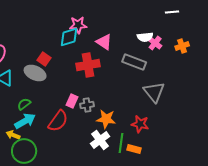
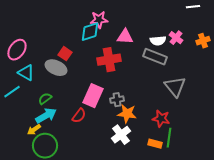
white semicircle: (145, 37) -> (158, 41), moved
pink triangle: (104, 42) -> (125, 37), turned -30
pink rectangle: (72, 101) -> (93, 96), size x1.6
gray cross: (87, 105) -> (117, 100), moved
red semicircle: (58, 121) -> (79, 116), size x0.7
yellow arrow: (13, 135) -> (34, 130), turned -56
green line: (121, 143) -> (169, 138), moved

